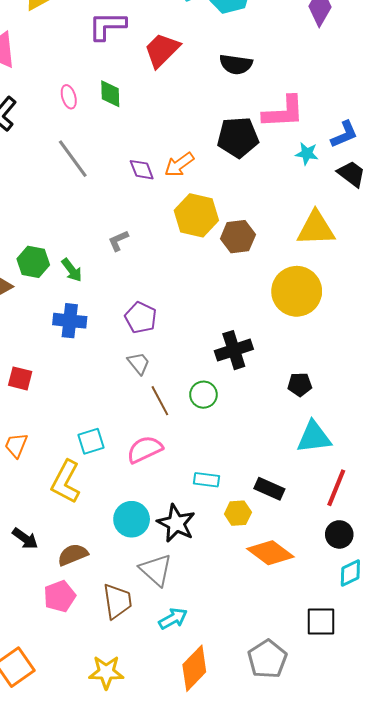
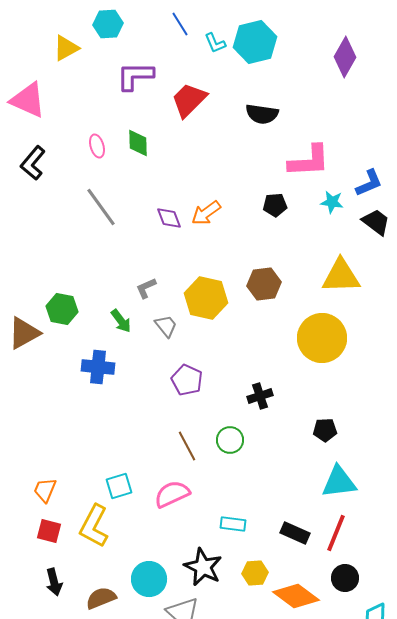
black pentagon: (238, 137) -> (275, 205), moved, size x0.6
yellow hexagon: (196, 215) -> (206, 298), moved
green arrow: (72, 270) -> (121, 321), moved
purple pentagon: (141, 318) -> (187, 380), moved
black cross: (234, 350) -> (260, 396), size x0.7
gray trapezoid: (139, 363) -> (166, 326), moved
red square: (20, 378) -> (49, 531), moved
red line: (336, 488) -> (336, 533), moved
yellow hexagon: (238, 513) -> (255, 573), moved
cyan circle: (132, 519) -> (149, 579), moved
black circle: (339, 534) -> (345, 578), moved
black arrow: (25, 538) -> (54, 582), turned 40

